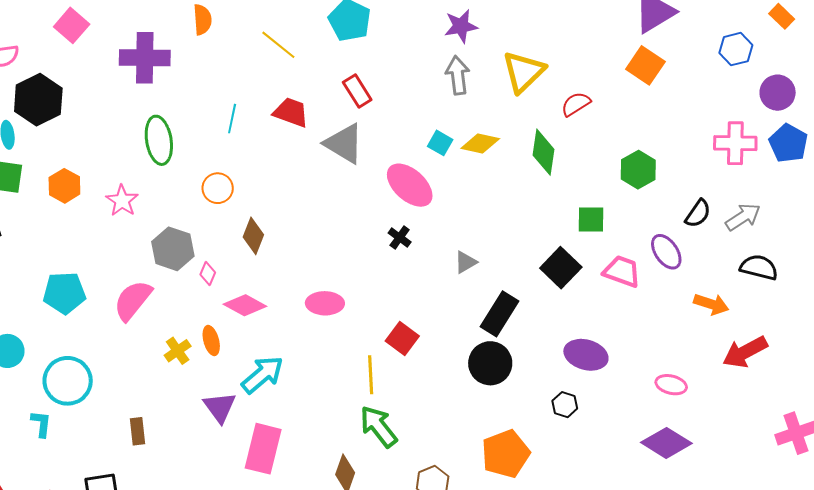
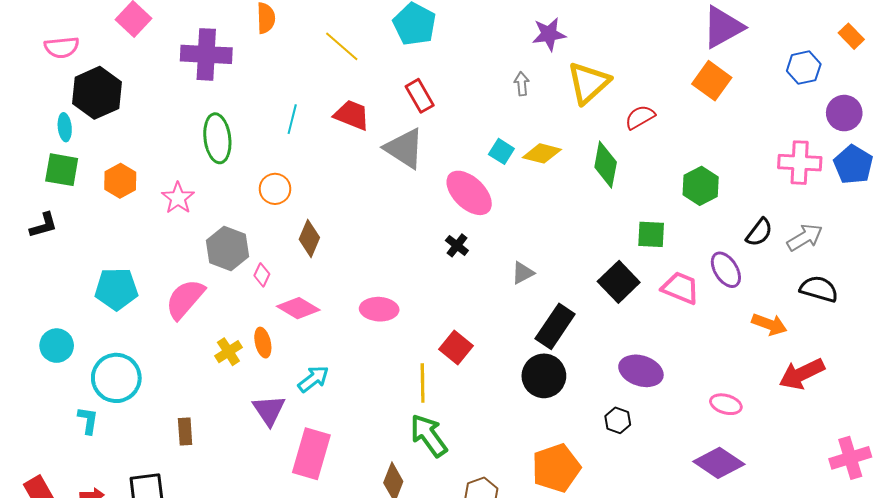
purple star: (461, 26) -> (549, 34), moved
gray arrow: (458, 75) -> (522, 84), size x0.6
cyan arrow: (263, 375) -> (313, 379), size x0.7

